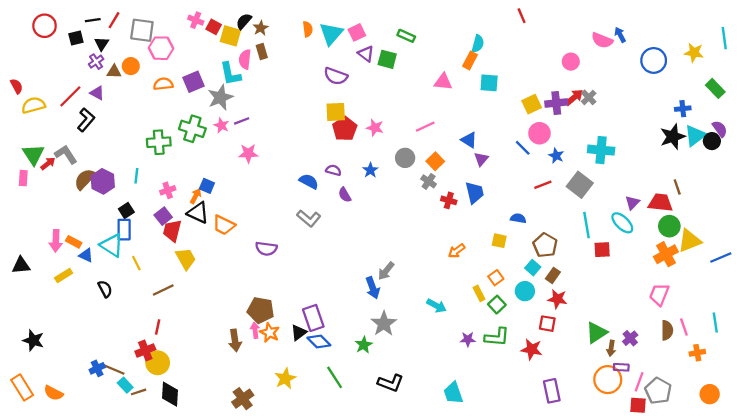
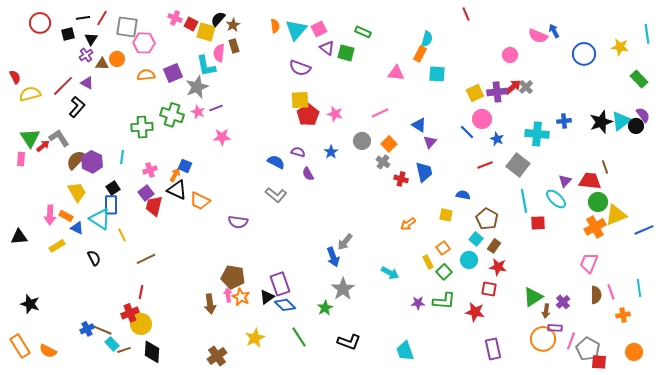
blue cross: (683, 109) -> (564, 121), moved
yellow trapezoid: (186, 259) -> (77, 192), moved
red square: (638, 405) -> (599, 362), moved

